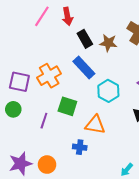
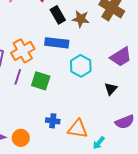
blue rectangle: (84, 67) -> (57, 43), turned -40
purple line: (44, 121) -> (18, 77), moved
orange triangle: (95, 125) -> (78, 129), moved

